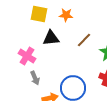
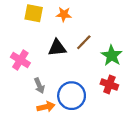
black triangle: (51, 38) -> (57, 48), moved
gray arrow: (35, 78) -> (39, 86), moved

